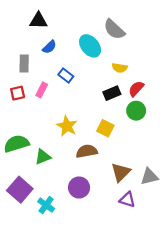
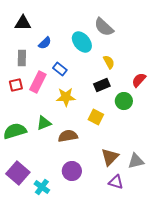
black triangle: (38, 21) -> (23, 23), moved
yellow semicircle: (120, 68) -> (109, 62), turned -128
red semicircle: (136, 89) -> (139, 80), moved
pink rectangle: (42, 90) -> (38, 82), size x1.5
yellow star: (67, 126) -> (66, 97), moved, turned -30
brown semicircle: (87, 151) -> (68, 136), moved
green triangle: (43, 157) -> (44, 123), moved

